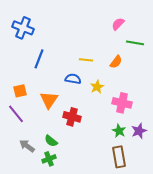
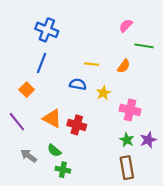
blue cross: (23, 28) -> (47, 30), moved
orange square: (20, 91) -> (27, 90), moved, turned -32
orange triangle: (49, 100) -> (52, 118), moved, turned -36
green cross: (49, 159) -> (63, 170), moved, turned 32

